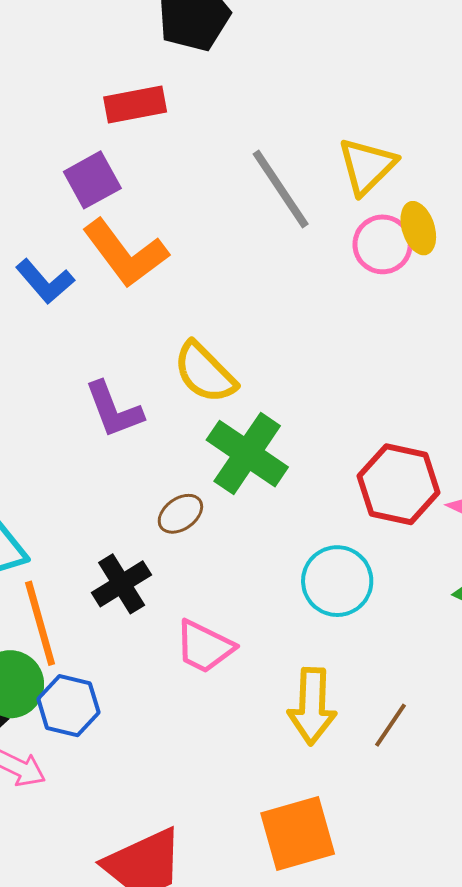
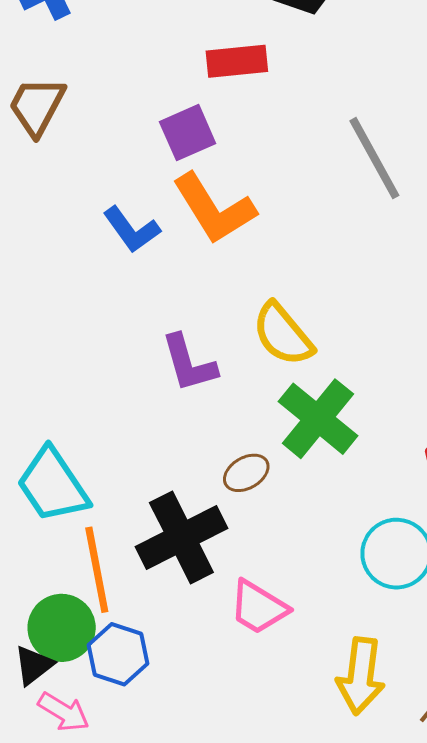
black cross: (122, 584) -> (181, 538), size x1.5

